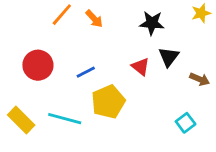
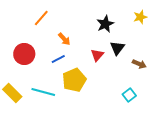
orange arrow: (94, 19) -> (64, 39), moved
black star: (152, 23) -> (105, 24), turned -30
red triangle: (141, 67) -> (97, 55), turned 32

